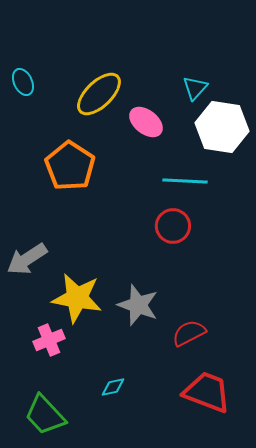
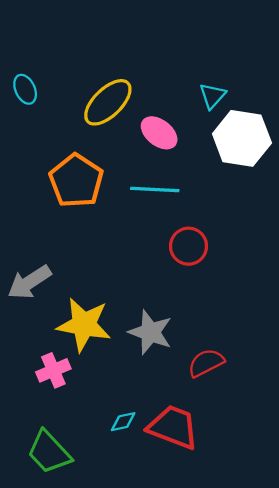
cyan line: (185, 181) -> (155, 190), moved
red trapezoid: (207, 392) -> (173, 427), moved

